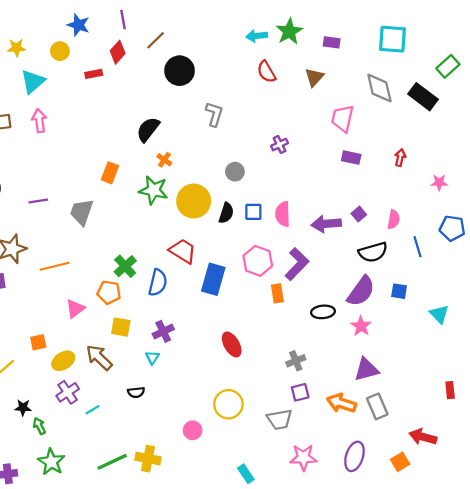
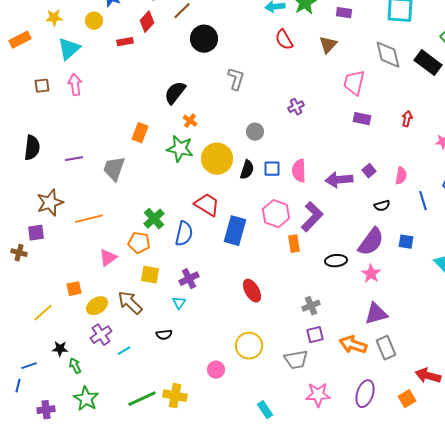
black semicircle: (373, 252) -> (382, 206), size x0.6

